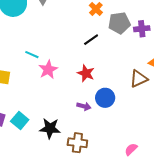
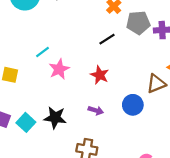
cyan line: (32, 55) -> (42, 52), turned -64
blue circle: (105, 98) -> (133, 105), moved
black star: (50, 128) -> (55, 118), moved

